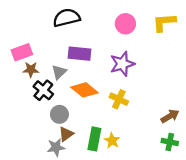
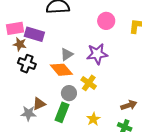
purple rectangle: (80, 54) -> (34, 34), moved
gray triangle: (59, 72) -> (67, 54), moved
black cross: (43, 90) -> (27, 64), turned -30
gray circle: (59, 114) -> (69, 93), moved
yellow star: (112, 141) -> (93, 119), moved

